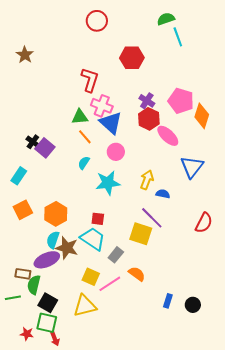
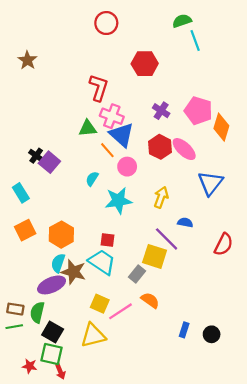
red hexagon: (149, 119) -> (160, 147), moved
orange line: (85, 137) -> (107, 150), moved
cyan rectangle: (19, 176) -> (21, 193), turned -66
blue semicircle: (163, 194) -> (185, 222), moved
gray rectangle: (116, 255) -> (137, 274), moved
brown rectangle: (23, 274) -> (15, 309), moved

